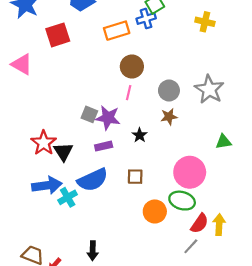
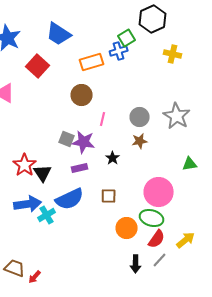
red square: (58, 35) -> (38, 66), turned -30
brown circle: (132, 67) -> (82, 95), moved
red semicircle: (199, 223) -> (157, 239), moved
yellow arrow: (219, 225) -> (186, 240), turned 48
black arrow: (93, 251) -> (136, 264), moved

